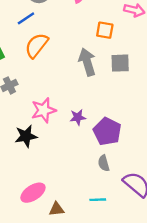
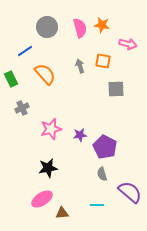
blue line: (26, 18) -> (25, 51), moved
orange semicircle: (37, 45) -> (45, 74), turned 100
gray arrow: (87, 62) -> (80, 66), moved, size x0.6
black star: (26, 136) -> (48, 168), moved

